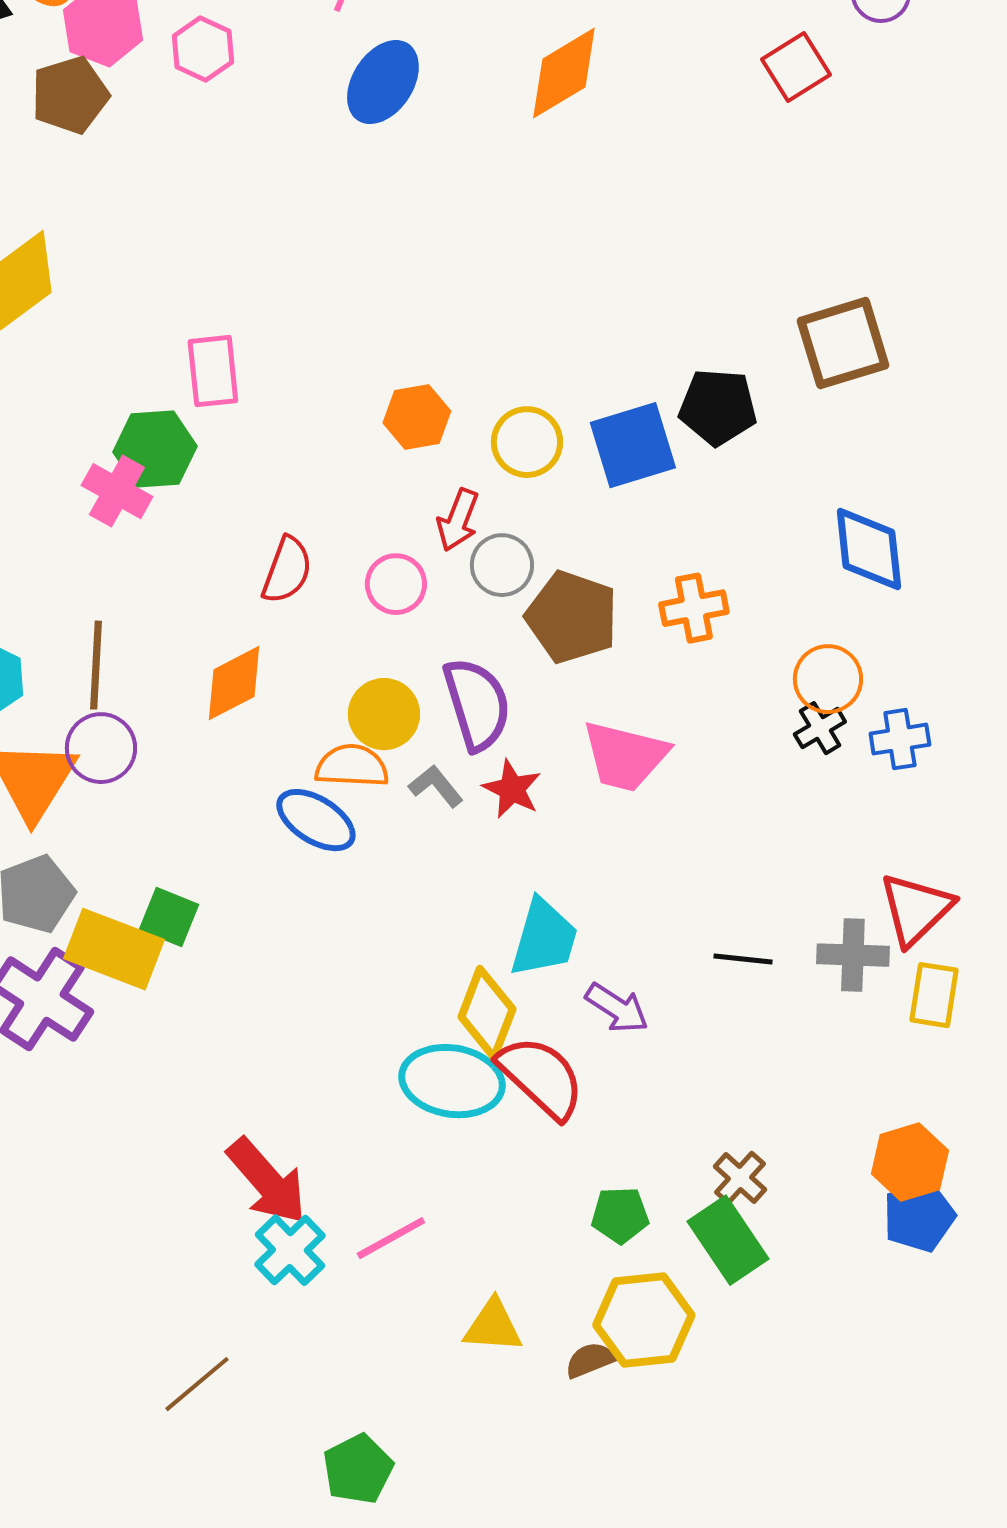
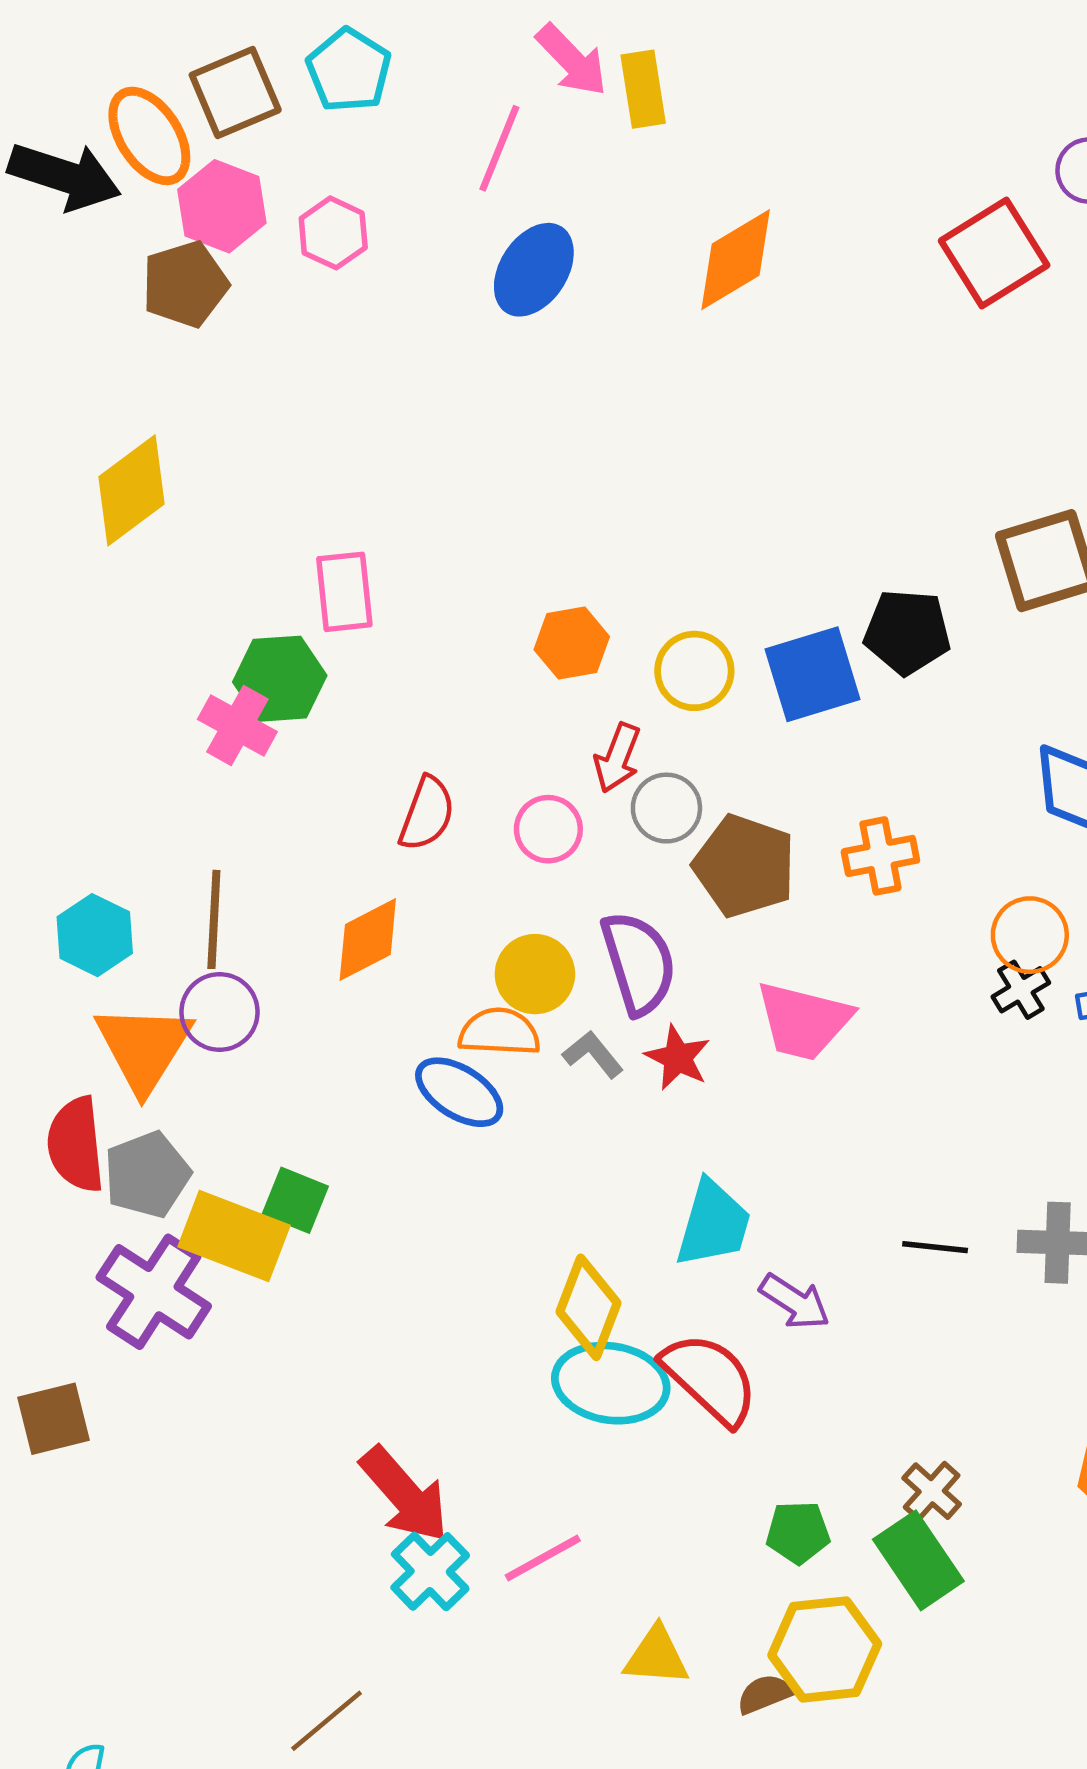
red square: (796, 67) -> (994, 253), size x1.4
yellow diamond: (487, 1013) -> (588, 1307), moved

